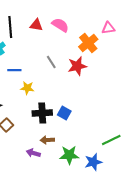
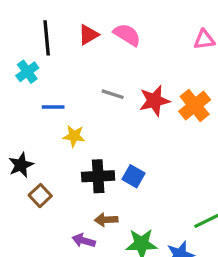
red triangle: (36, 25) -> (88, 35), turned -40
orange cross: (88, 43) -> (195, 105), moved
gray line: (51, 62) -> (113, 94), turned -40

